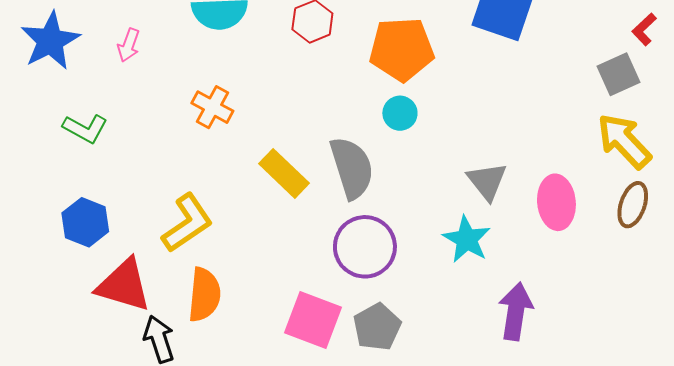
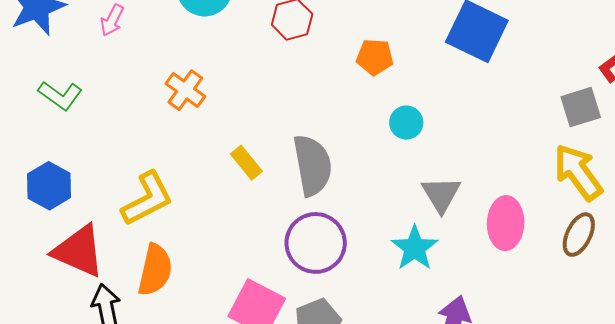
orange pentagon: (402, 49) -> (375, 57), size x0.6
cyan circle: (400, 113) -> (406, 123), moved
yellow rectangle: (284, 173) -> (246, 163), size x0.7

